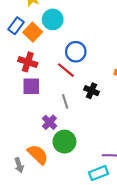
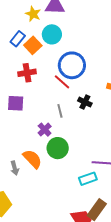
blue circle: (76, 52) -> (72, 65), size x1.4
red cross: (28, 62) -> (27, 73), turned -30
purple square: (31, 86) -> (16, 103), moved

